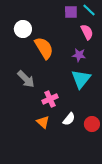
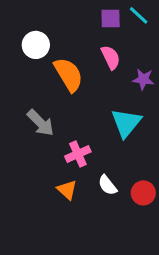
pink semicircle: (87, 32) -> (111, 57), moved
purple star: (79, 55) -> (143, 79), moved
white semicircle: (69, 119) -> (107, 185), turned 104

